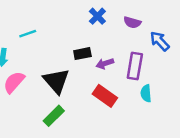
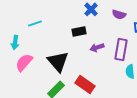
black rectangle: (82, 54) -> (79, 31), moved
red rectangle: (105, 96) -> (85, 84), moved

